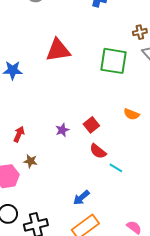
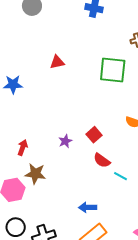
red triangle: (58, 50) -> (57, 62), size x0.6
brown star: (30, 161) -> (35, 174), size x1.5
blue arrow: (81, 198) -> (88, 207), turned 42

